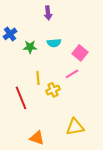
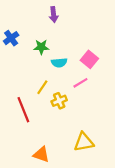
cyan semicircle: (54, 43) -> (59, 63), moved
green star: (30, 47) -> (41, 47), moved
yellow line: (38, 78) -> (42, 87), turned 40

